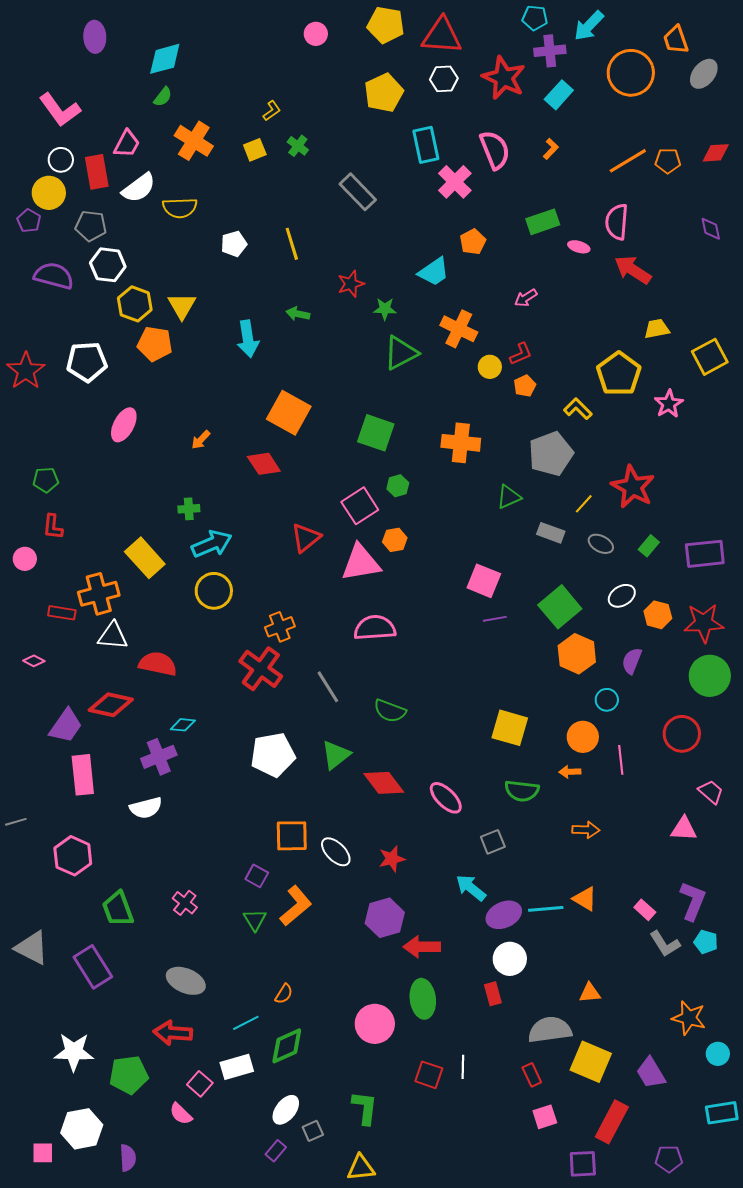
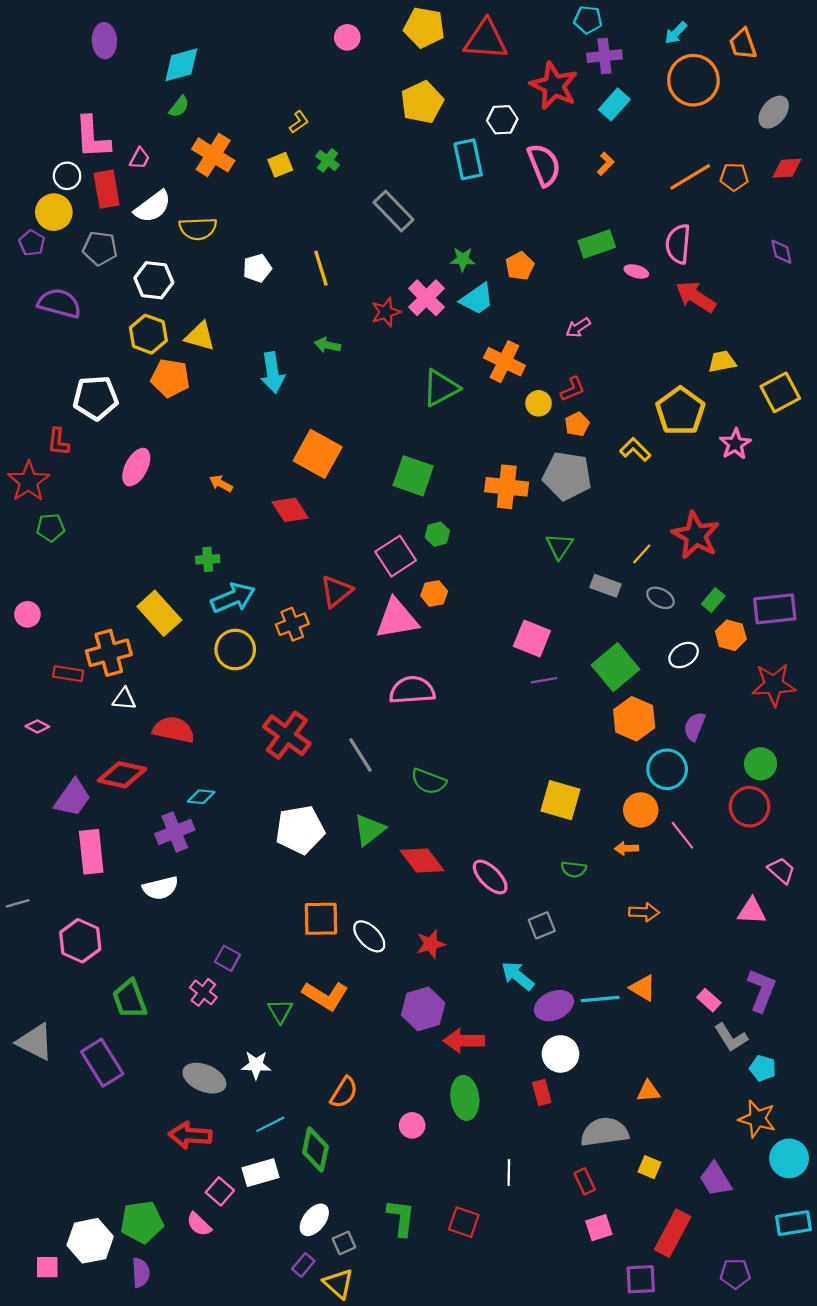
cyan arrow: (589, 26) -> (676, 33), moved, size x0.7
gray ellipse: (704, 74) -> (774, 112), moved
white hexagon: (444, 79) -> (502, 120), moved
pink L-shape: (60, 110) -> (92, 137), moved, turned 33
pink trapezoid: (127, 144) -> (140, 158), size x0.7
pink cross: (455, 182) -> (426, 298), moved
white hexagon: (108, 265) -> (154, 280), moved
yellow triangle: (182, 306) -> (200, 336), turned -44
green star: (385, 309) -> (463, 259), moved
red star: (26, 371) -> (29, 481), moved
orange arrow: (201, 440) -> (221, 484), turned 75
gray pentagon: (551, 454) -> (567, 476), moved, turned 30
green triangle: (509, 497) -> (559, 546), turned -32
red L-shape: (53, 527) -> (58, 442), moved
orange hexagon: (658, 615) -> (731, 635), moved
orange cross: (280, 627) -> (292, 624), moved
white triangle: (113, 636) -> (124, 699), size x0.7
green circle: (710, 676) -> (761, 764), moved, size x0.7
cyan circle: (607, 700) -> (667, 769), size x1.6
pink line: (621, 760) -> (682, 835), turned -32
green semicircle: (522, 791) -> (574, 869), size x0.7
purple square: (257, 876) -> (227, 958), moved
orange L-shape: (296, 906) -> (325, 996), turned 72
cyan pentagon: (706, 942) -> (763, 1068), moved
orange semicircle: (284, 994) -> (344, 1092), moved, size x1.4
pink circle: (375, 1024) -> (412, 1125), size x0.6
green diamond: (287, 1046) -> (315, 1150), turned -54
white star: (74, 1052) -> (256, 1065), moved, size x0.7
cyan circle: (718, 1054) -> (789, 1158), size x1.5
yellow square: (591, 1062) -> (650, 1167), size x0.5
green pentagon: (129, 1075) -> (142, 1222), moved
red square: (429, 1075) -> (464, 1222), moved
yellow triangle: (361, 1168) -> (338, 1284), moved, turned 48

